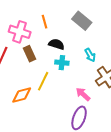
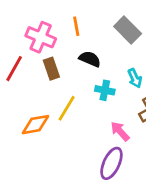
cyan cross: (62, 63) -> (105, 90), moved

